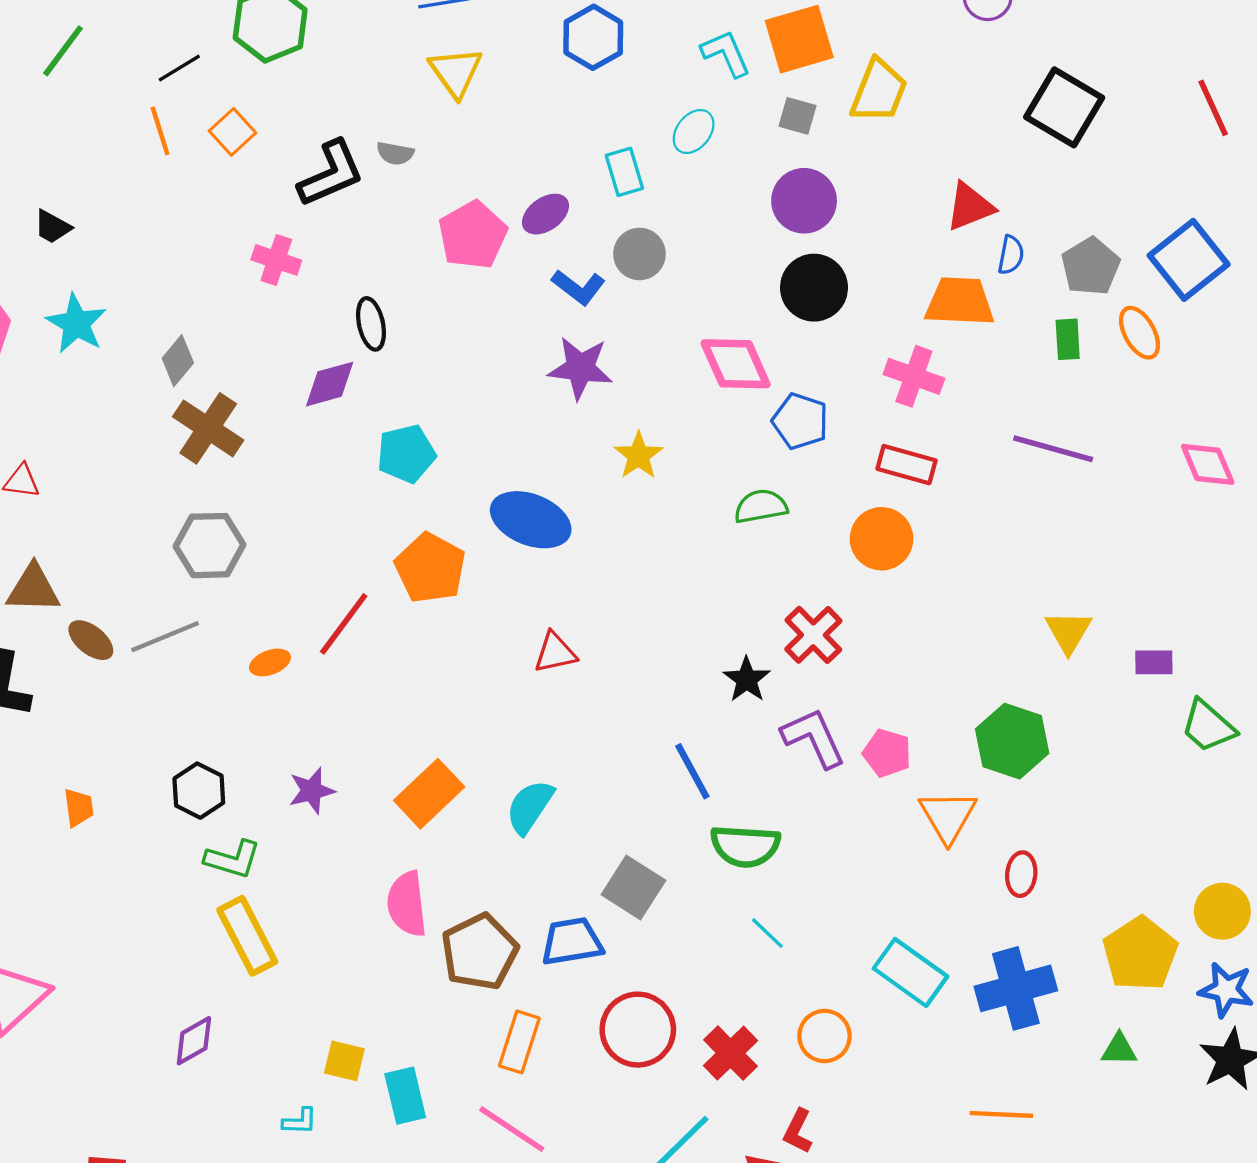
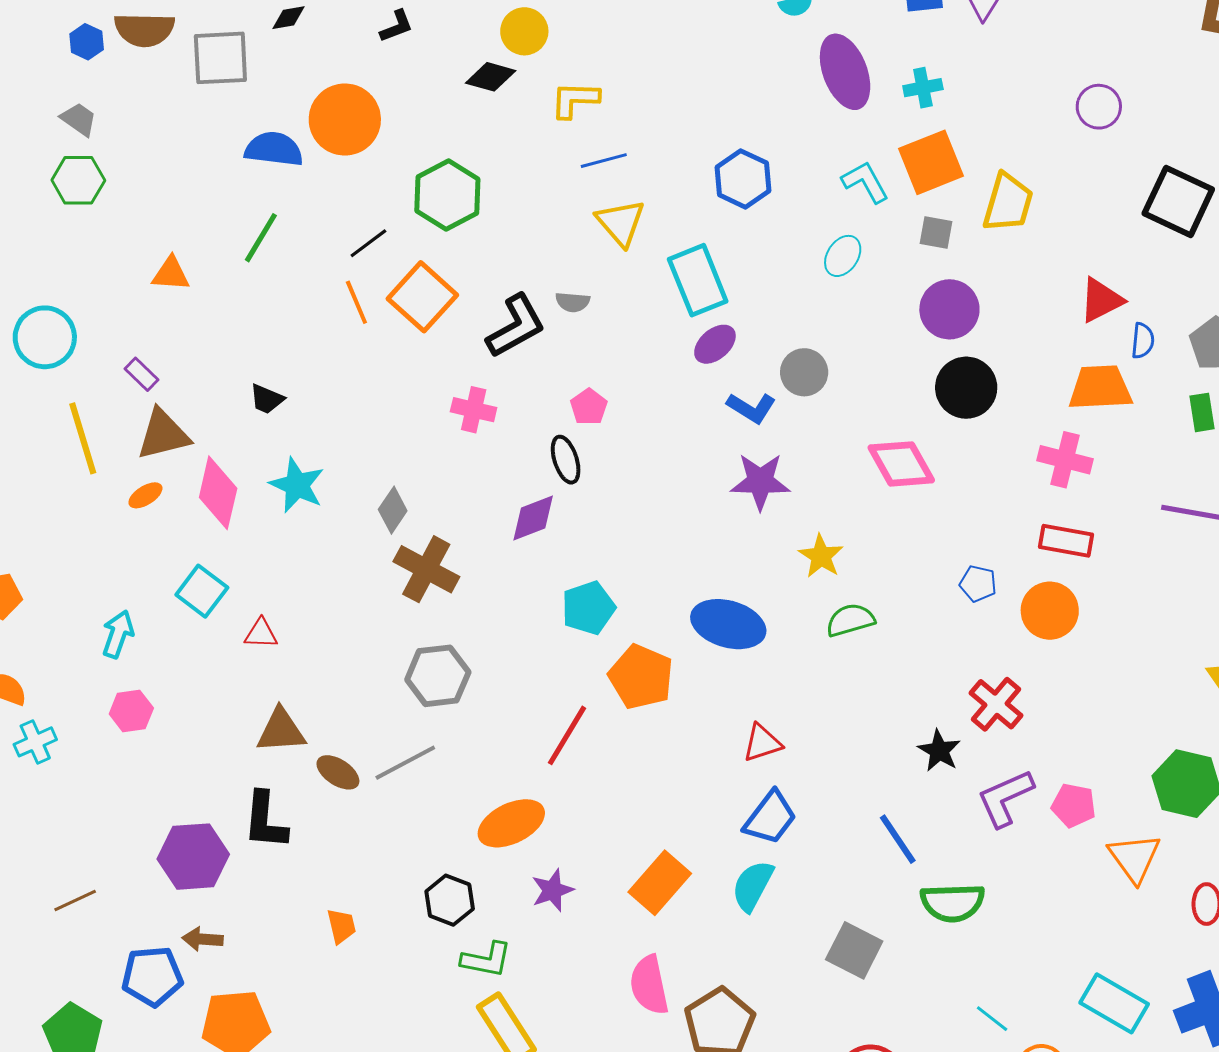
orange square: (232, 132) -> (422, 297), size x1.6
cyan rectangle: (624, 172) -> (698, 280), moved, size x1.6
pink pentagon: (473, 235) -> (589, 407), moved, size x0.6
blue pentagon: (800, 421) -> (978, 584), moved, size x0.7
cyan pentagon: (406, 454) -> (588, 608), moved
green semicircle: (761, 506) -> (850, 620), moved
orange ellipse: (270, 662) -> (511, 823), moved, size x1.8
purple L-shape: (814, 738) -> (1005, 798), turned -84
cyan line: (767, 933) -> (992, 1019), moved
blue trapezoid: (572, 942) -> (770, 818), moved, turned 142

